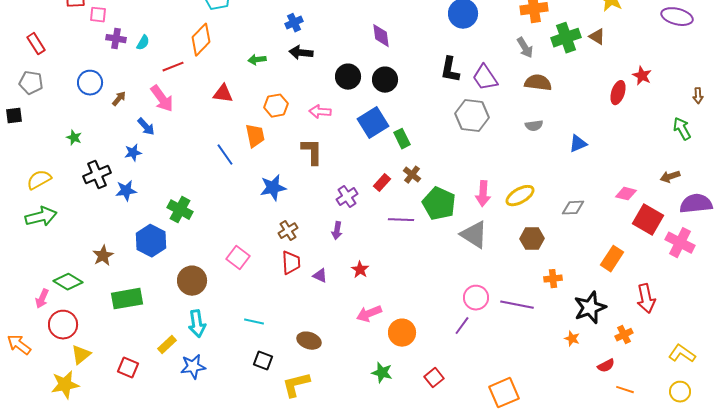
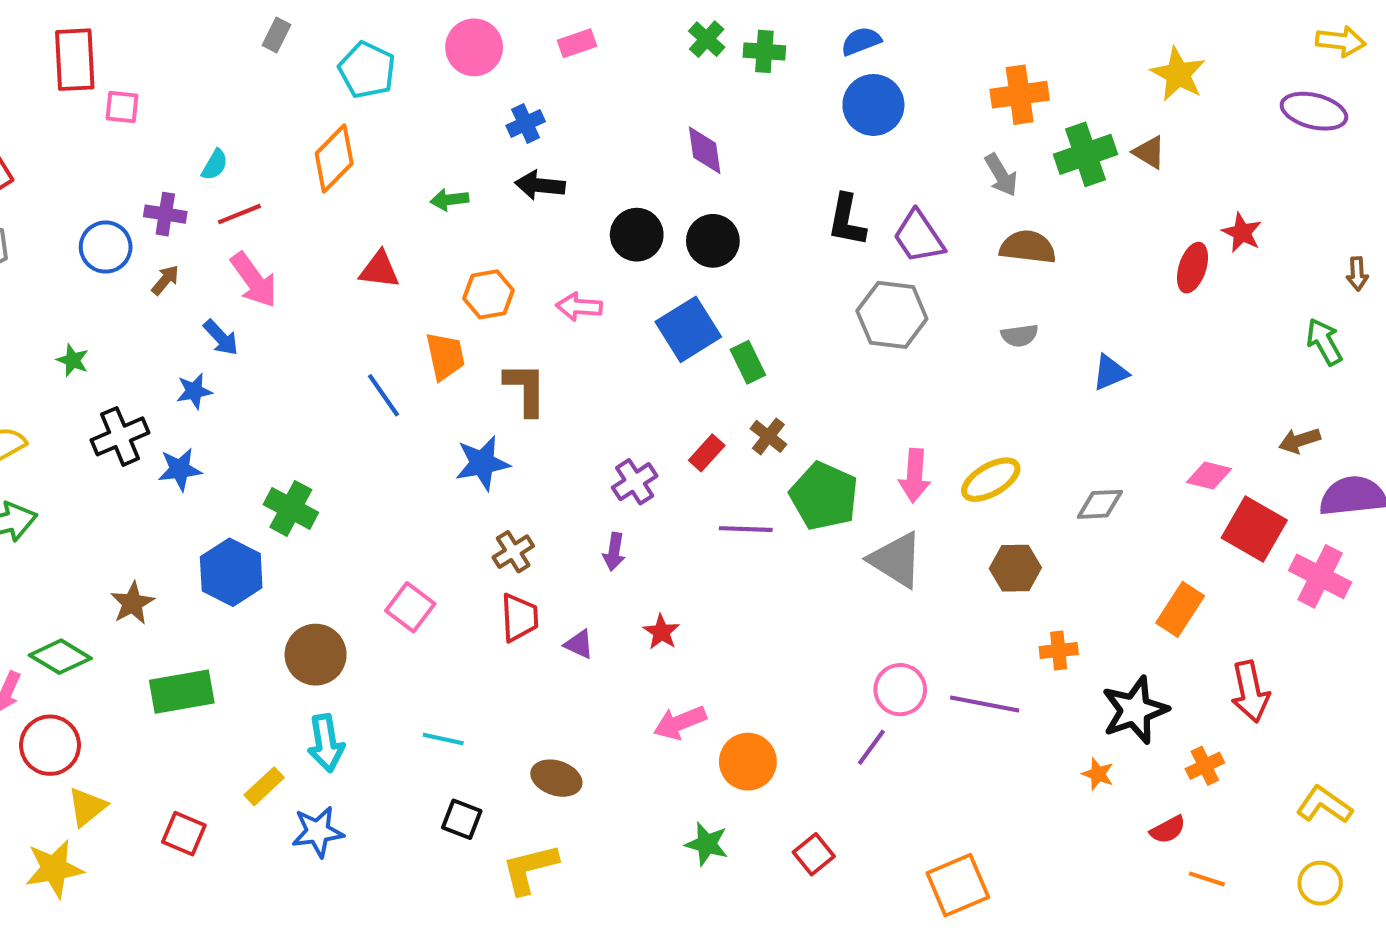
purple cross: (116, 39) -> (165, 214), moved
red line: (173, 67) -> (239, 214), moved
brown L-shape: (312, 152) -> (526, 389), moved

